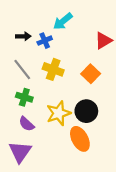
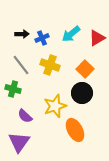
cyan arrow: (63, 21) -> (71, 34), moved
green cross: (24, 97) -> (13, 89), moved
black circle: (86, 111) -> (82, 93), moved

